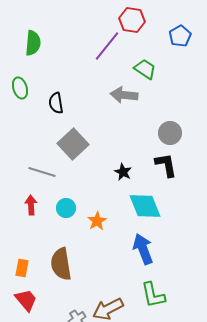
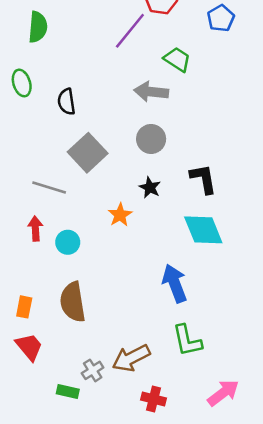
gray circle: (170, 133) -> (151, 139), moved
cyan diamond: (145, 206) -> (203, 230), moved
cyan circle: (66, 208) -> (68, 242), moved
orange star: (97, 221) -> (120, 215), moved

